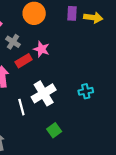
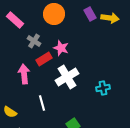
purple rectangle: (72, 13) -> (90, 14), turned -32
white cross: (44, 93) -> (67, 77), moved

